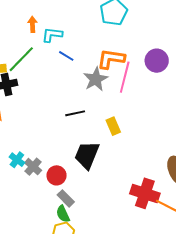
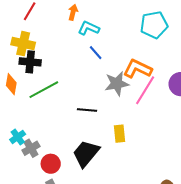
green line: (21, 59) -> (44, 90), moved

